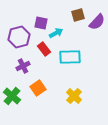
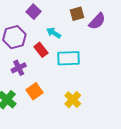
purple square: (41, 23) -> (34, 12), moved, turned 32
cyan arrow: (56, 33) -> (54, 33), turned -120

